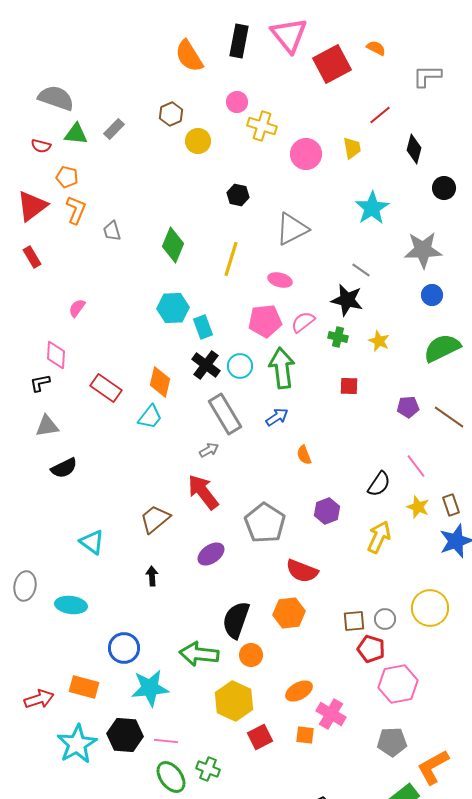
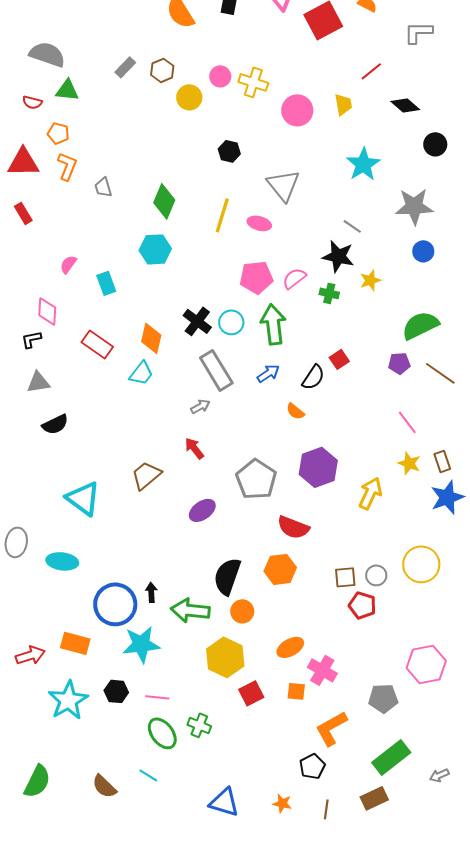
pink circle: (237, 102) -> (220, 76), moved
gray rectangle: (114, 129) -> (125, 67), moved
black diamond: (414, 149) -> (405, 105), turned -64
red triangle: (32, 206) -> (23, 162), turned 36
gray triangle: (292, 229) -> (283, 185), turned -42
pink ellipse: (280, 280) -> (259, 223), moved
cyan hexagon: (173, 308) -> (155, 249), moved
cyan rectangle: (203, 327) -> (106, 283), moved
yellow star: (379, 341) -> (370, 280), moved, turned 30
green semicircle: (442, 348) -> (420, 325), moved
red square: (349, 386) -> (339, 359), moved, turned -36
orange semicircle: (304, 455) -> (295, 411), turned -30
black semicircle: (379, 484) -> (313, 377), moved
red arrow: (203, 492) -> (194, 448), size x0.6
purple hexagon: (327, 511) -> (318, 467), size x1.5
cyan triangle: (92, 542) -> (83, 498), size x1.4
black arrow: (152, 576) -> (151, 592), moved
blue circle: (124, 648) -> (115, 604), size x1.4
pink hexagon: (398, 684) -> (426, 664), moved
black hexagon: (125, 735) -> (116, 691), size x0.7
orange L-shape: (433, 767) -> (331, 728), moved

